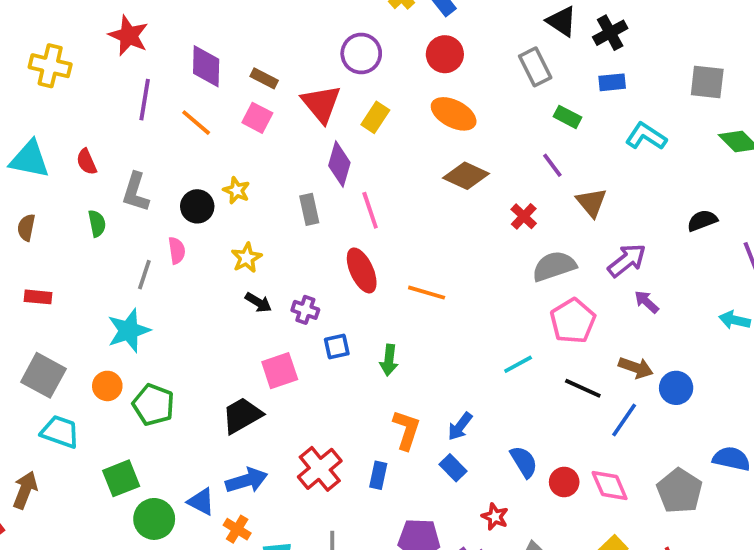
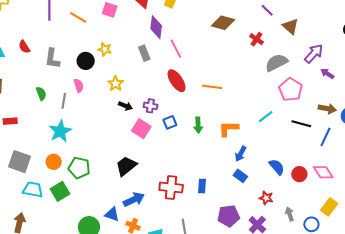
green semicircle: (97, 223) -> (41, 94), moved
pink square: (280, 371) -> (141, 129), moved, turned -30
orange L-shape: (406, 430) -> (229, 129), moved, turned -100
red cross: (320, 469) -> (171, 187), turned -35
green square: (121, 478) -> (60, 191), moved

